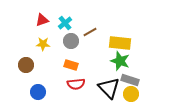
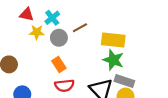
red triangle: (42, 20) -> (27, 14), turned 32
yellow star: (43, 44) -> (37, 32), moved
orange rectangle: (71, 65) -> (59, 64), turned 40

